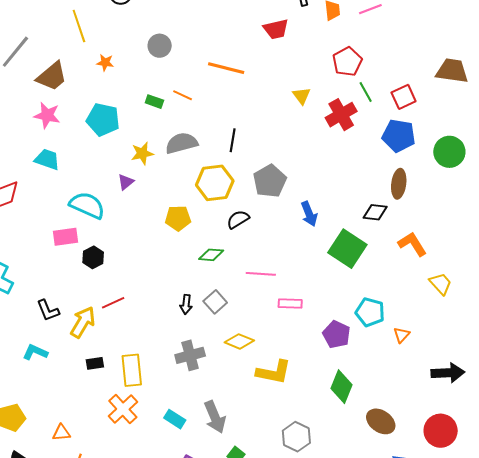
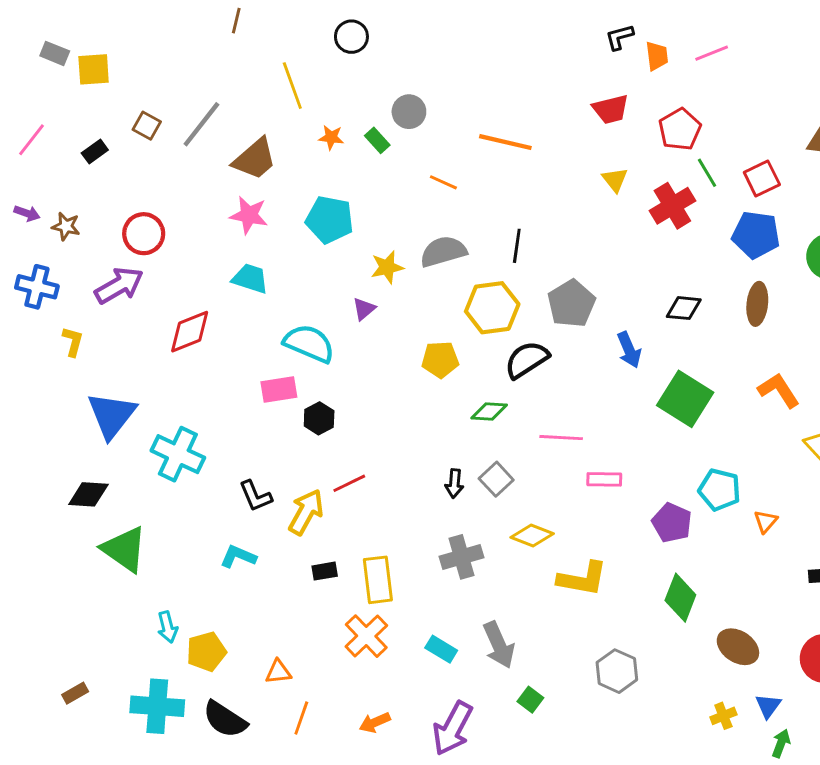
red trapezoid: (276, 29) -> (611, 109), moved
green rectangle: (154, 102) -> (377, 140), moved, turned 30
black diamond: (375, 212) -> (684, 308), moved
black semicircle: (238, 219) -> (527, 360), size x1.4

